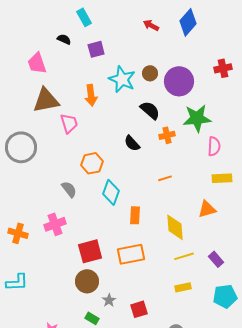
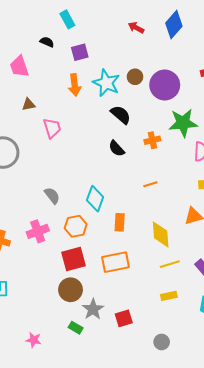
orange arrow: (91, 95) -> (75, 85), moved
brown triangle: (46, 100) -> (29, 104), size x0.5
black semicircle: (150, 110) -> (121, 115), moved
orange hexagon: (92, 163) -> (76, 226), moved
gray star: (109, 300) -> (93, 309), size x1.5

